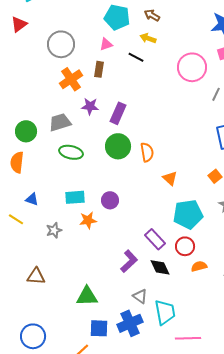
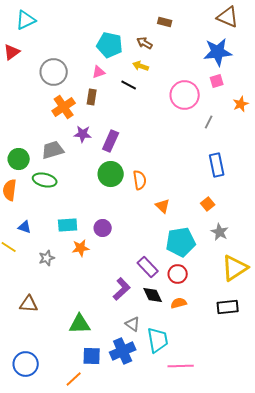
green ellipse: (71, 152) -> (45, 180), moved
orange semicircle: (199, 266) -> (179, 303), moved

